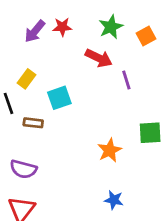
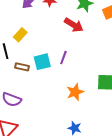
purple line: (126, 80) -> (63, 58), moved, turned 32
cyan square: (59, 98) -> (42, 62), moved

